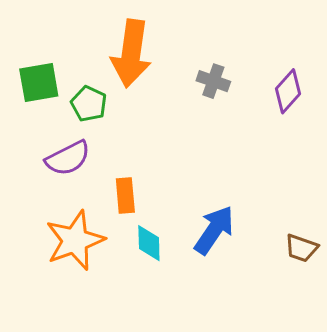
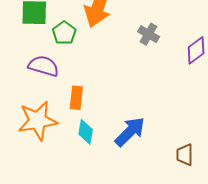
purple semicircle: (68, 158) -> (44, 66), turned -148
brown trapezoid: (301, 248) -> (185, 155), turned 60

